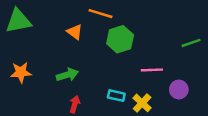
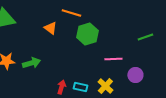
green arrow: (67, 75) -> (31, 63), moved
cyan rectangle: (116, 96) -> (80, 87), moved
red arrow: (75, 104) -> (61, 87), moved

